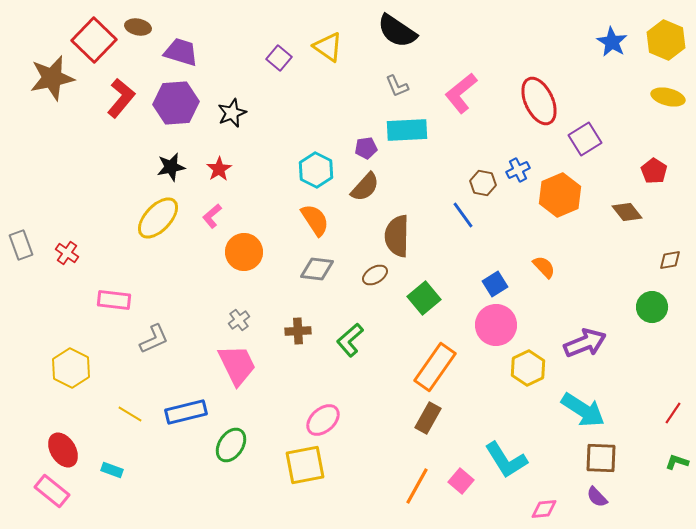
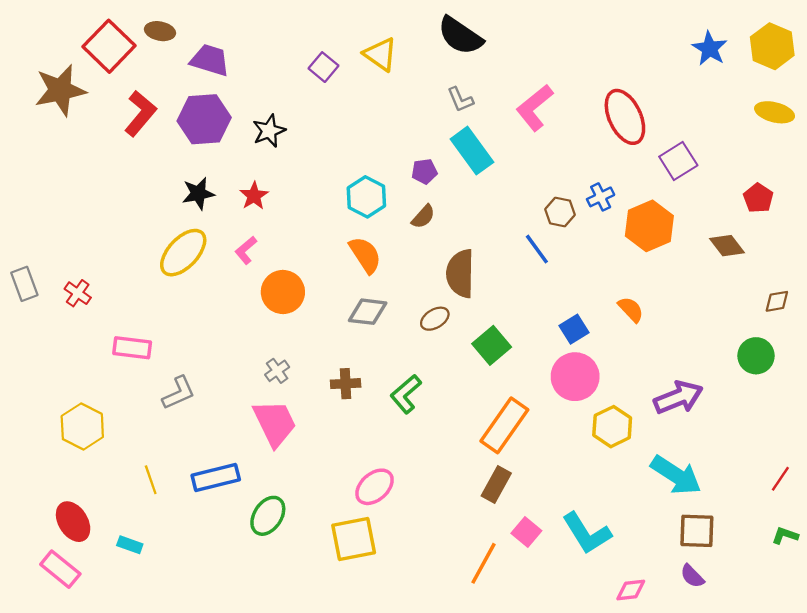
cyan rectangle: (407, 130) -> (472, 151), turned 57
brown semicircle: (365, 187) -> (423, 217), size x0.7
yellow line: (130, 414) -> (151, 480), turned 40
pink square: (461, 481) -> (526, 532), moved

